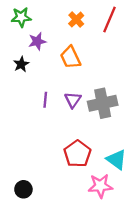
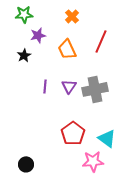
red line: (110, 20) -> (101, 41), moved

